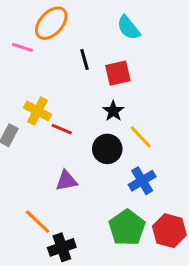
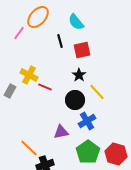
cyan semicircle: (128, 28) -> (76, 22), moved
pink line: (22, 47) -> (19, 33), turned -72
purple triangle: (66, 181) -> (61, 132), moved
blue cross: (142, 181) -> (87, 121), moved

